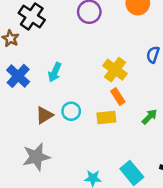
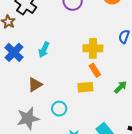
yellow cross: (115, 70) -> (93, 48), turned -36
cyan circle: (71, 111) -> (59, 109), moved

